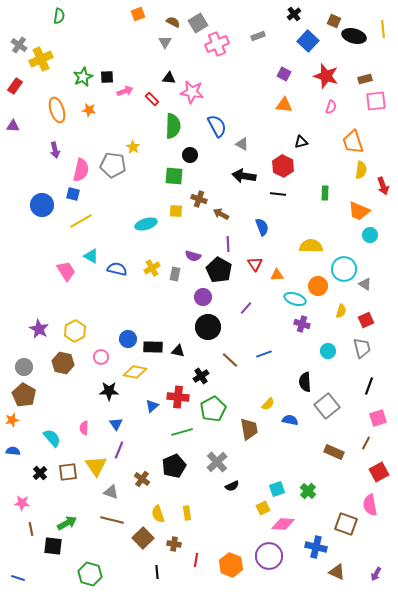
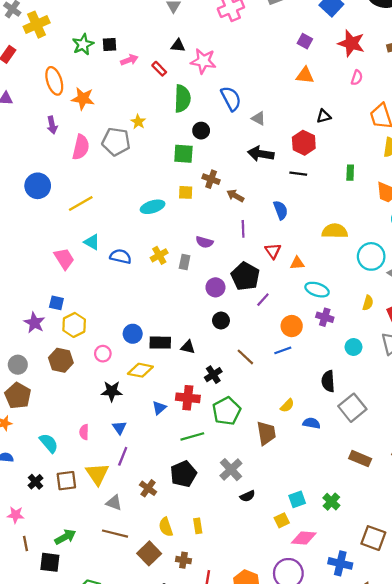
orange star: (89, 110) -> (83, 99), moved, size x1.5
blue square: (73, 194) -> (56, 303), moved
black pentagon: (219, 270) -> (245, 276), moved
orange circle: (318, 286) -> (292, 326), moved
black circle: (208, 327) -> (221, 320), size x0.6

